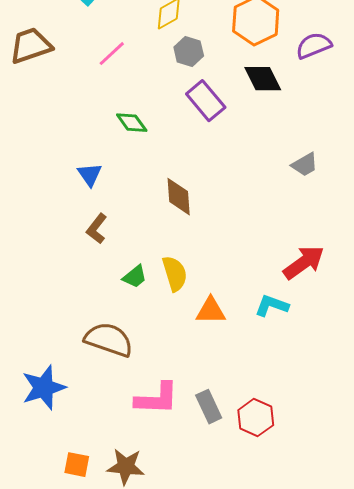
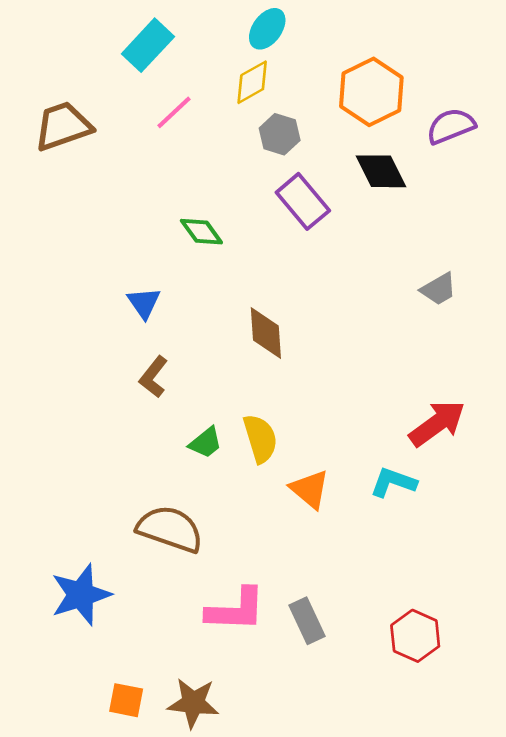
pink line: (112, 54) -> (174, 112), moved
orange triangle: (211, 311) -> (310, 489), turned 40
red hexagon: (256, 418) -> (415, 636), moved

